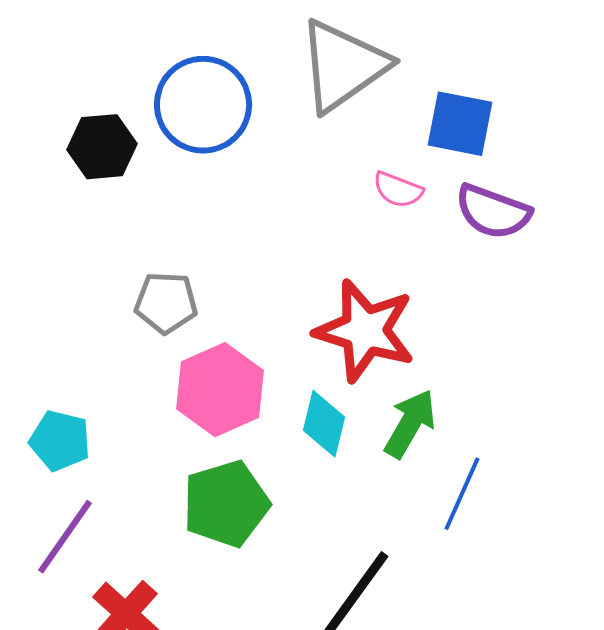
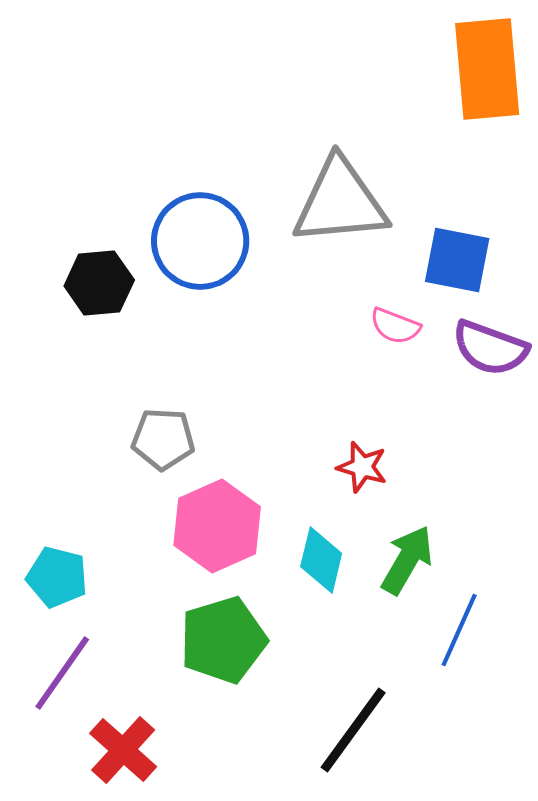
gray triangle: (343, 66) -> (340, 202), turned 30
red star: (365, 331) -> (362, 467), size x0.5

